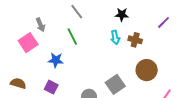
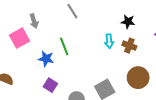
black star: (122, 15) -> (128, 22), moved
green line: (72, 36) -> (64, 46), moved
purple square: (51, 87) -> (50, 85), moved

